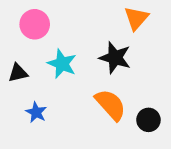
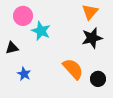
black star: (115, 58) -> (92, 38), moved, turned -30
cyan star: (62, 64) -> (41, 31), moved

